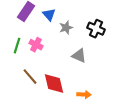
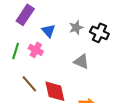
blue triangle: (49, 15) -> (49, 31), moved
gray star: (66, 28) -> (76, 28), moved

